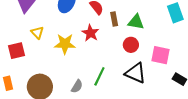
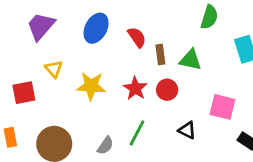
red star: (90, 33) -> (135, 88), moved
red circle: (131, 45) -> (167, 90), moved
black triangle: (136, 73) -> (187, 130), size x0.6

